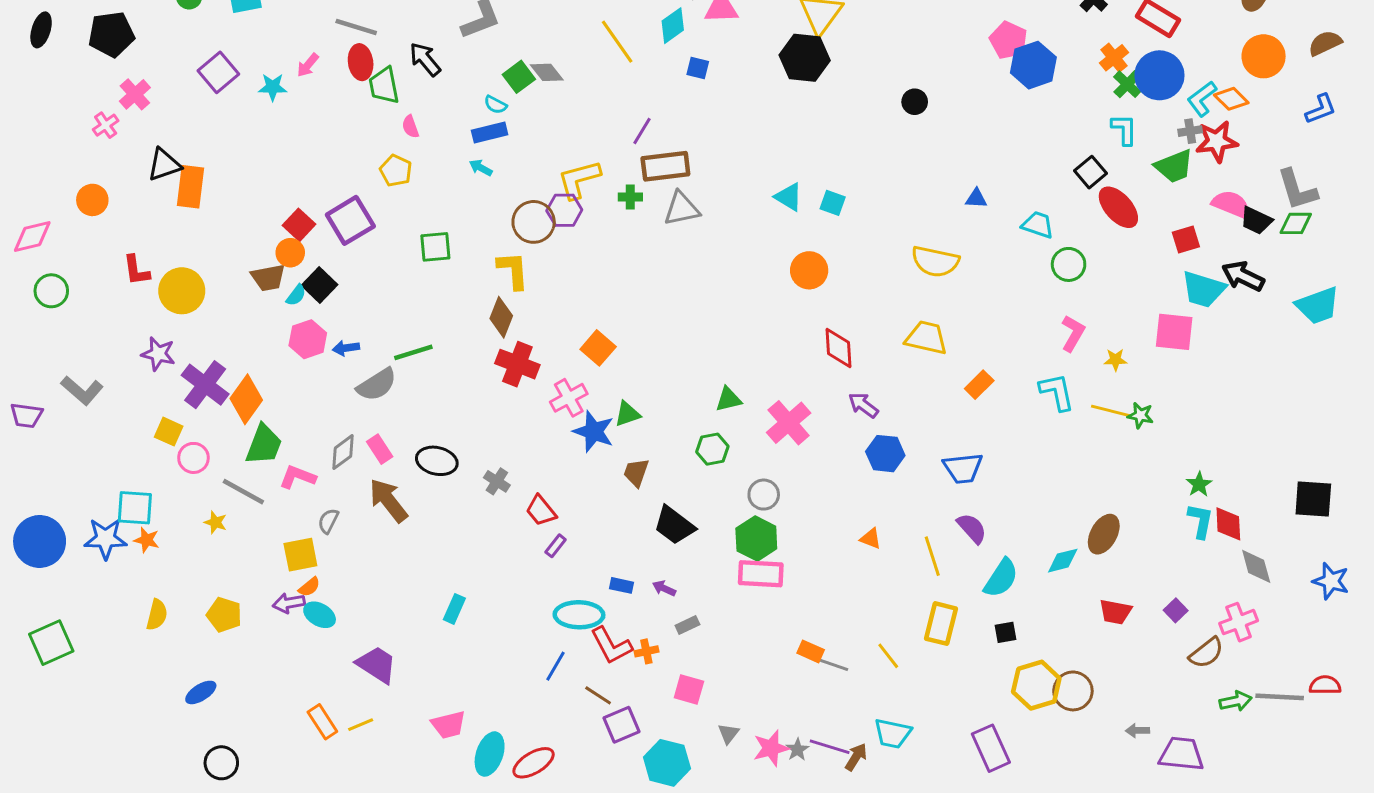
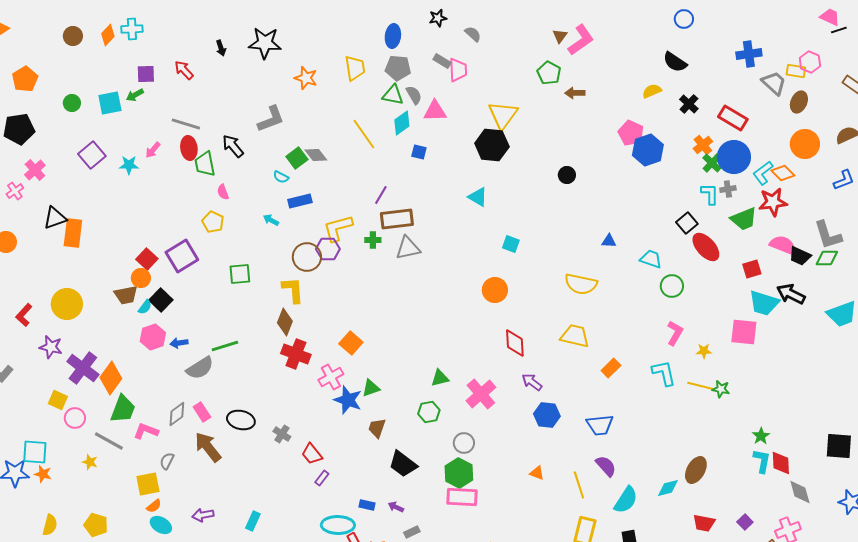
gray cross: (1190, 131) -> (728, 189), moved
blue rectangle: (490, 133) -> (300, 201), moved
cyan triangle: (789, 197) -> (478, 197), moved
red L-shape: (136, 270) -> (24, 315), moved, turned 50
purple arrow: (289, 603) -> (203, 515), moved

